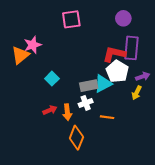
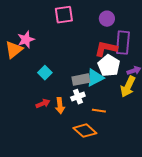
purple circle: (123, 18) -> (107, 19), moved
yellow arrow: (137, 93) -> (128, 87), size x1.5
orange diamond: (76, 138) -> (85, 131), moved, turned -70

